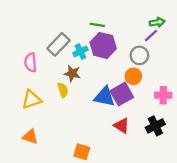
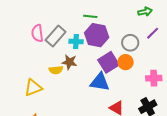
purple line: (151, 36) -> (153, 33), moved
cyan cross: (80, 51) -> (76, 42), turned 32
pink semicircle: (31, 62) -> (37, 33), moved
yellow semicircle: (63, 90) -> (56, 70), moved, turned 104
purple square: (122, 94) -> (109, 62), moved

